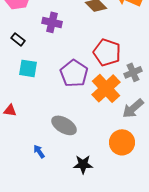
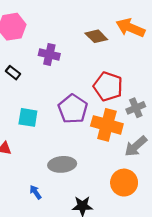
cyan square: (28, 68) -> (28, 117), moved
orange cross: (106, 88) -> (107, 125), turned -32
gray ellipse: (64, 125) -> (62, 164), turned -35

